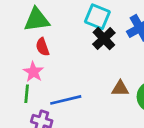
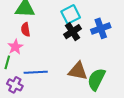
cyan square: (97, 17) -> (71, 14), turned 30
brown triangle: (120, 88) -> (78, 71), size x1.5

